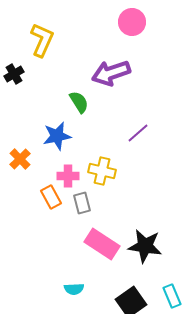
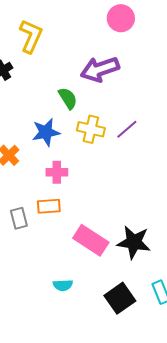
yellow cross: (102, 171) -> (91, 129), moved
orange rectangle: (51, 197) -> (49, 206), moved, turned -65
gray rectangle: (82, 203) -> (19, 218), moved

